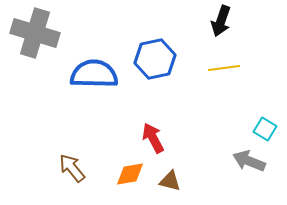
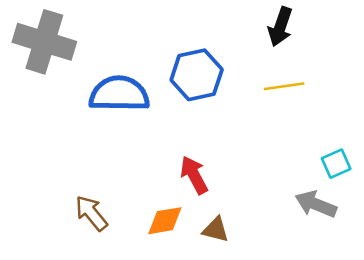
cyan square: (265, 129) -> (336, 164), turned 35

